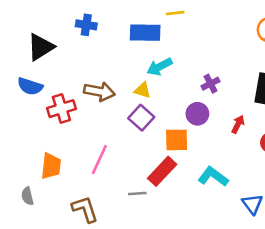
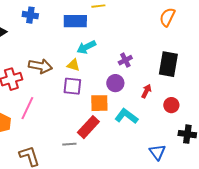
purple square: (141, 118) -> (72, 86), turned -36
pink line: (99, 160) -> (27, 108), moved
cyan L-shape: (213, 177) -> (126, 116), moved

